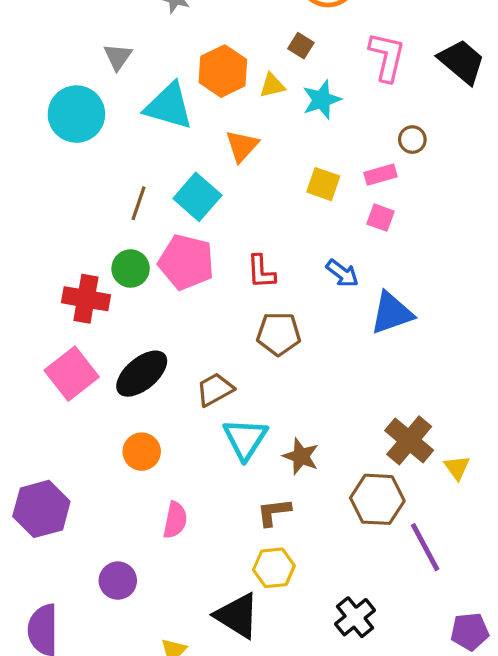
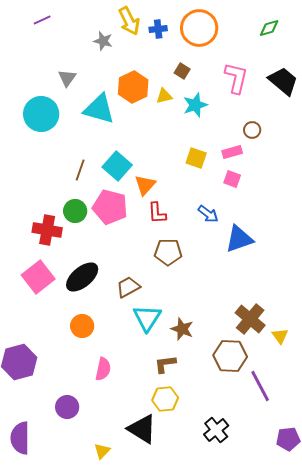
orange triangle: (242, 146) -> (145, 185), moved

